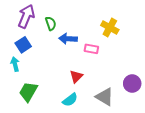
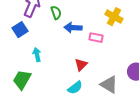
blue square: (23, 45) -> (20, 30), moved
cyan arrow: (15, 64) -> (37, 55), moved
green trapezoid: (28, 92) -> (22, 80), moved

